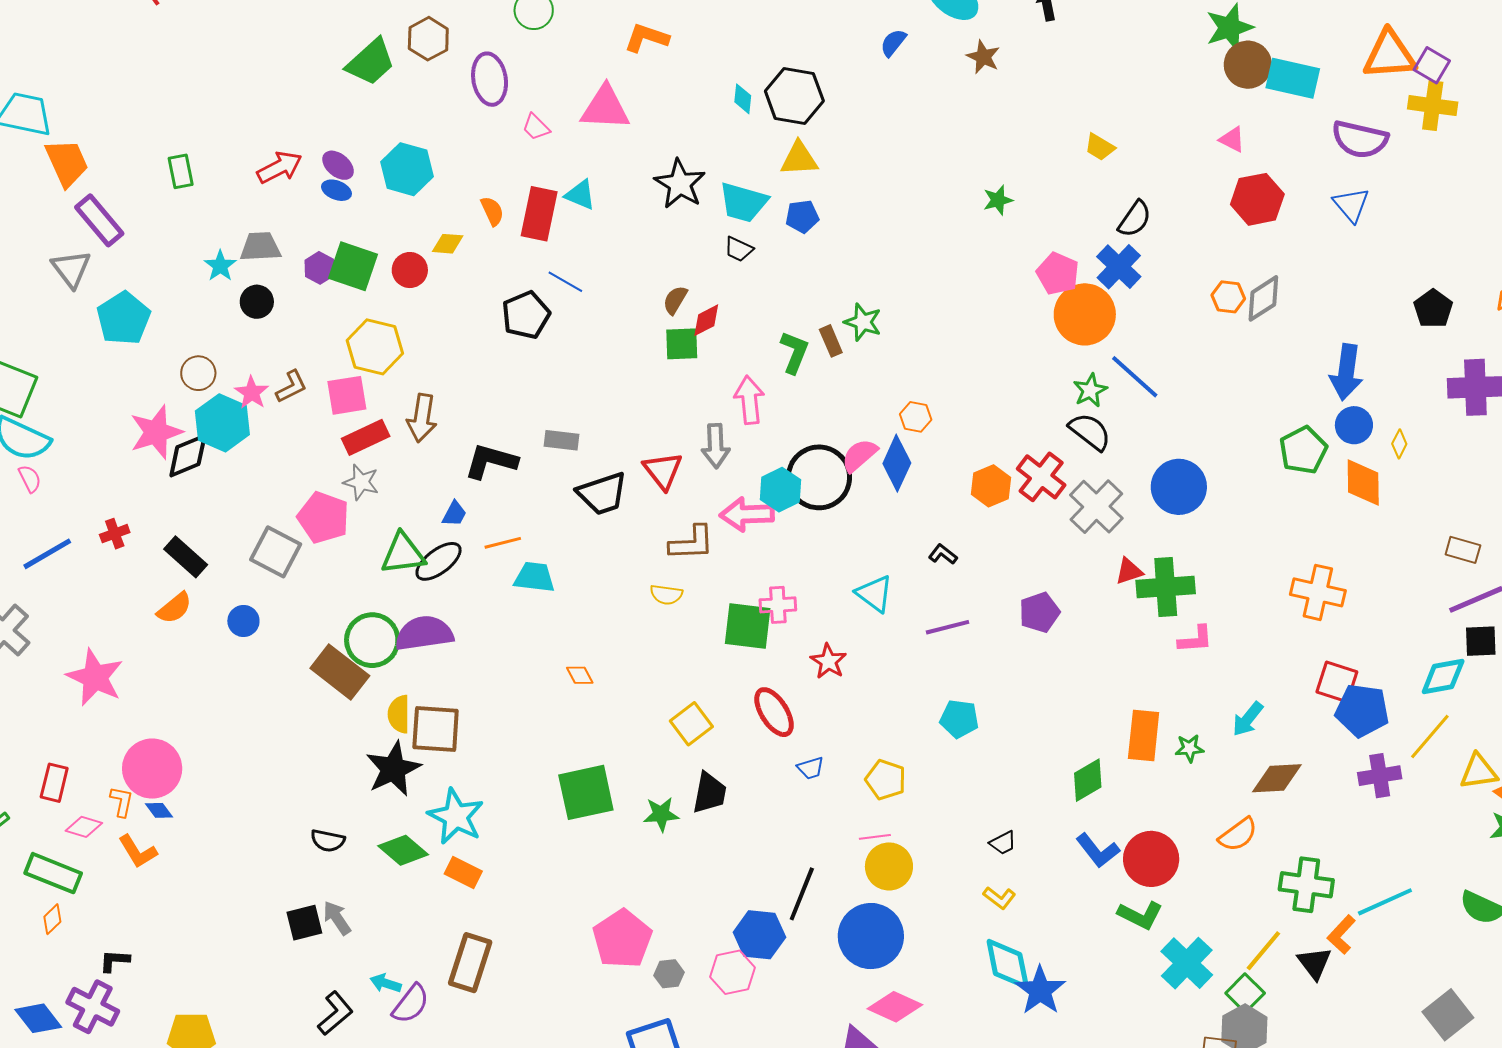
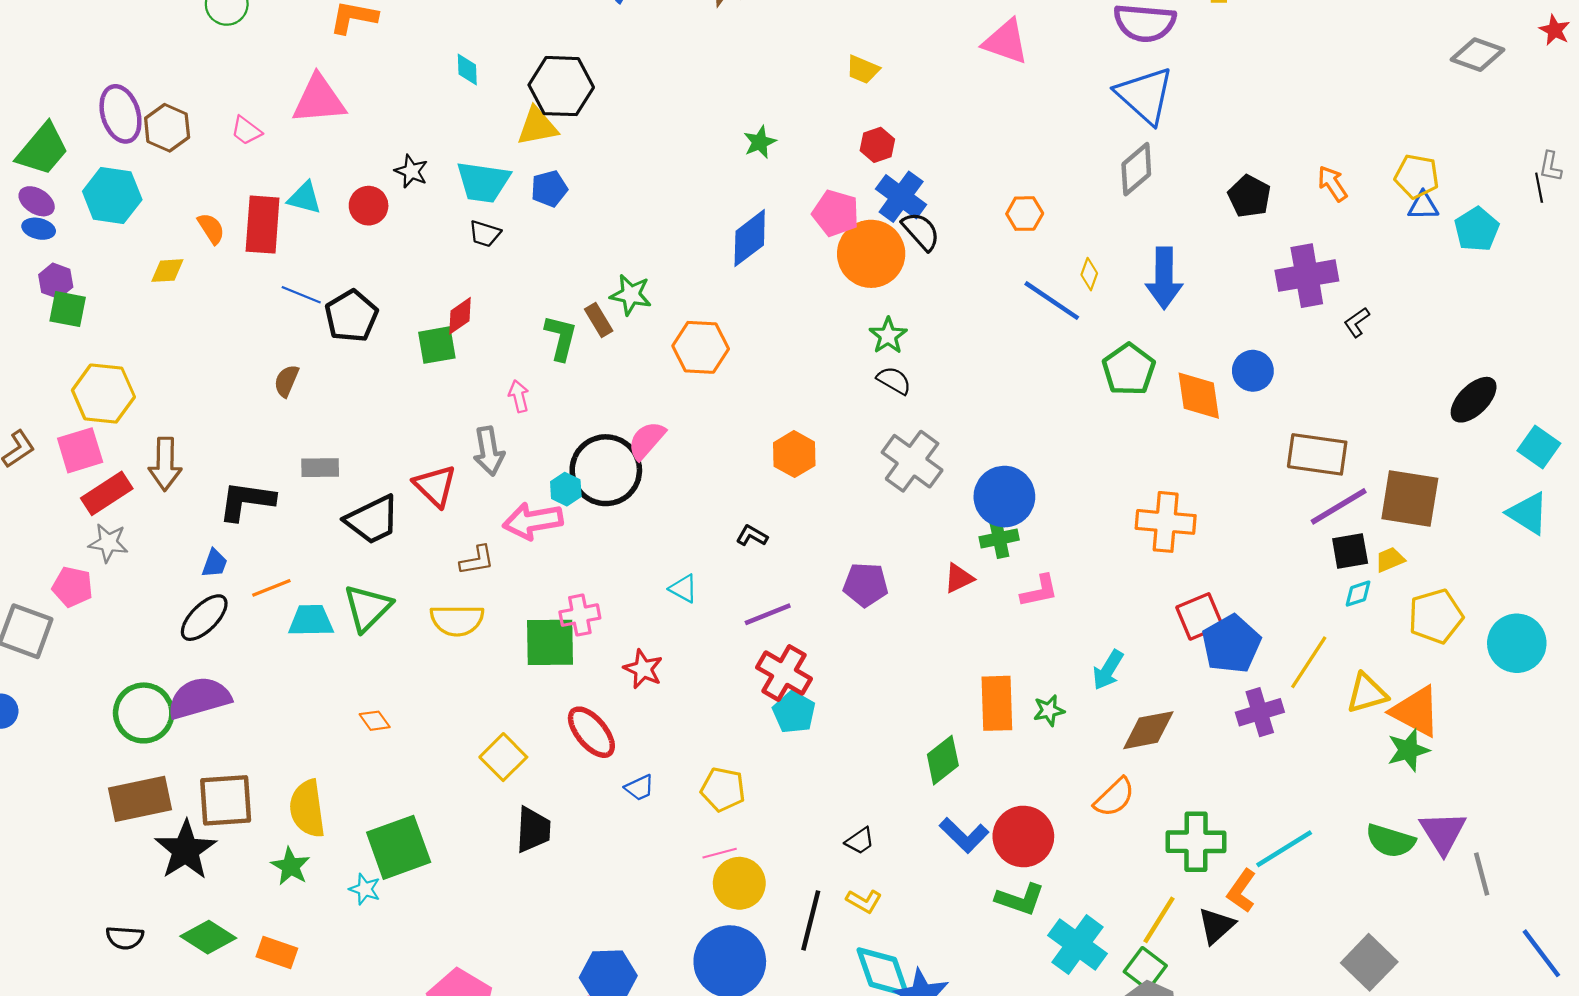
brown hexagon: (428, 39) -> (167, 128), moved
green trapezoid: (371, 62) -> (43, 149), moved
purple ellipse: (490, 79) -> (120, 114), moved
black hexagon: (794, 96) -> (561, 86), moved
pink triangle: (1232, 139) -> (1006, 42), size x1.6
black star: (680, 184) -> (411, 171), size x0.6
red hexagon: (1257, 199) -> (877, 145), moved, size x0.6
blue triangle: (1351, 205) -> (1145, 95), size x1.5
black semicircle: (1135, 219) -> (921, 231), moved, turned -69
green square: (353, 266) -> (68, 309), size x0.7
purple hexagon: (320, 268) -> (56, 281), moved
red circle: (410, 270) -> (369, 206), moved
gray diamond: (1263, 298) -> (1136, 169), moved
brown semicircle: (675, 300) -> (286, 381), moved
black pentagon: (526, 315) -> (351, 316), moved
blue line: (1135, 377) -> (1052, 301), moved
pink arrow: (749, 400) -> (519, 396), size x0.6
orange hexagon: (916, 417) -> (701, 347), moved, size x1.6
blue circle: (1354, 425) -> (1253, 371), moved
black semicircle: (1090, 432) -> (894, 380), size x0.7
yellow diamond: (1399, 444) -> (1089, 274), moved
blue diamond: (897, 463) -> (750, 238), moved, turned 36
red cross: (1041, 477) -> (784, 673), moved
blue circle: (1179, 487) -> (1004, 497), moved
cyan hexagon: (781, 490) -> (566, 489), size x0.7
pink pentagon: (323, 518) -> (72, 587), size x0.7
brown L-shape: (692, 543) -> (477, 560), size x0.7
brown rectangle: (1463, 550) -> (1317, 454), size x1.6
green triangle: (403, 554) -> (368, 608), moved, turned -30
red triangle: (1129, 571) -> (959, 578), moved
green cross: (1166, 587) -> (999, 538), size x0.6
cyan triangle: (874, 594) -> (683, 589), size x0.7
yellow semicircle: (666, 595) -> (457, 620), size x1.5
purple pentagon: (1039, 612) -> (866, 585), turned 30
brown rectangle: (340, 672) -> (140, 799), moved, turned -42
cyan diamond: (1443, 677) -> (1358, 594), moved, size x0.6
red square: (1337, 682) -> (1200, 616), turned -33
blue pentagon: (1362, 711) -> (1231, 644), turned -30
yellow semicircle: (399, 714) -> (307, 809), moved, size x1.4
cyan pentagon: (959, 719) -> (794, 712), turned 30
green star: (661, 814) -> (290, 866), moved, turned -30
cyan star: (456, 816) -> (365, 889), moved, size x0.5
black line: (802, 894) -> (811, 920), moved
black triangle: (1314, 963) -> (1216, 926), turned 33

